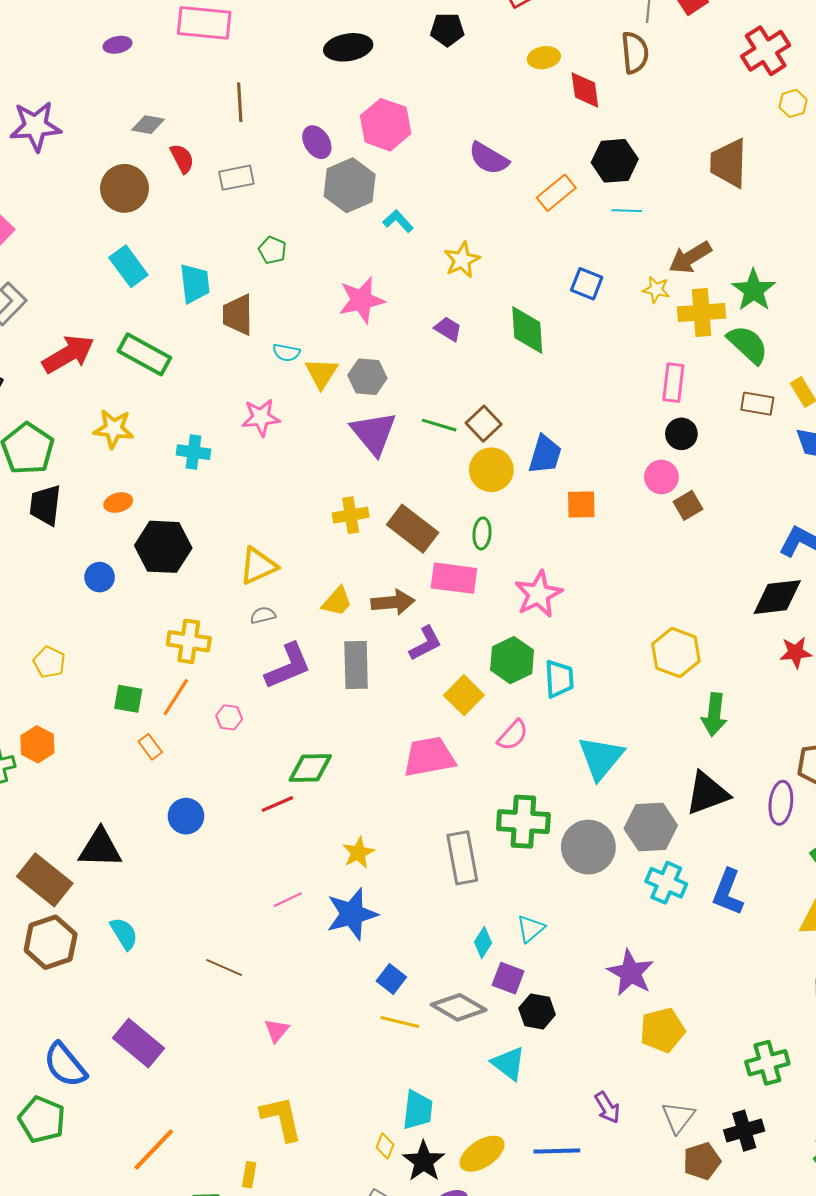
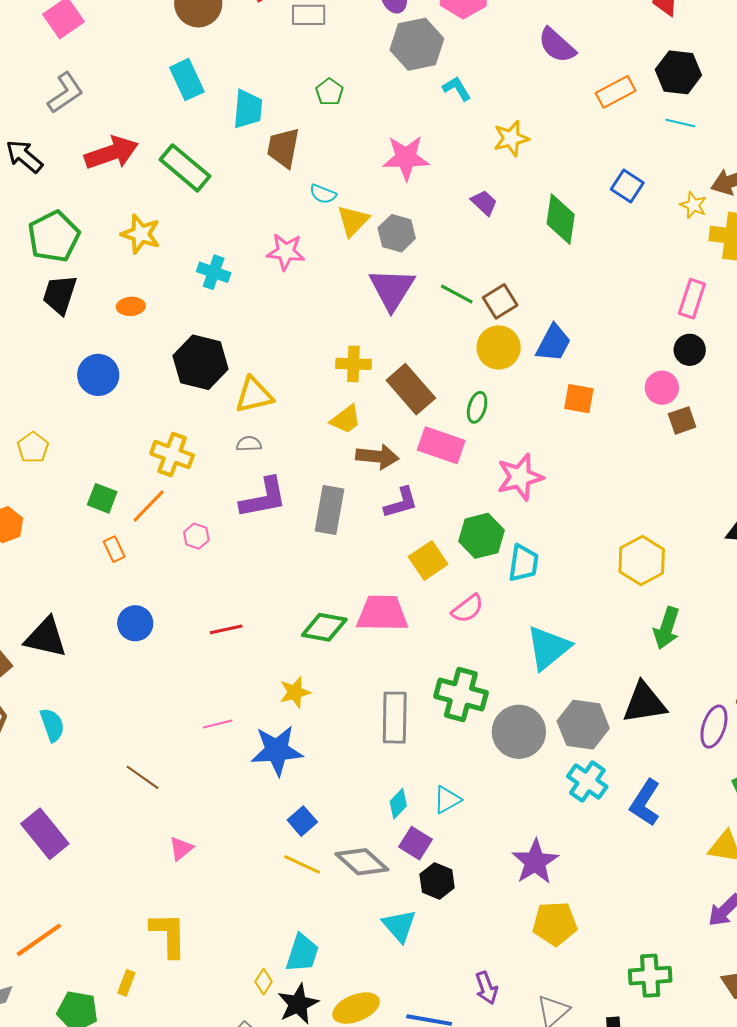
black hexagon: (163, 547) -> (201, 362), moved
blue circle: (100, 577) -> (98, 375), size x1.4
yellow trapezoid: (337, 601) -> (346, 419), moved
green diamond: (310, 768) -> (324, 627), moved

